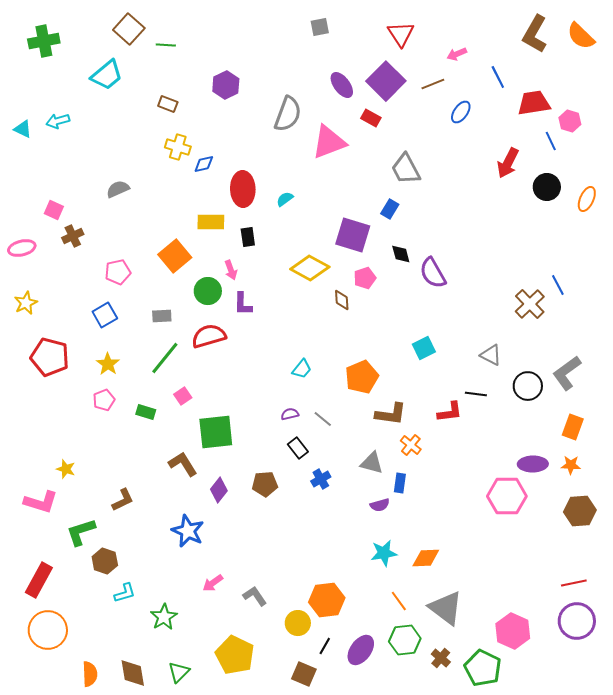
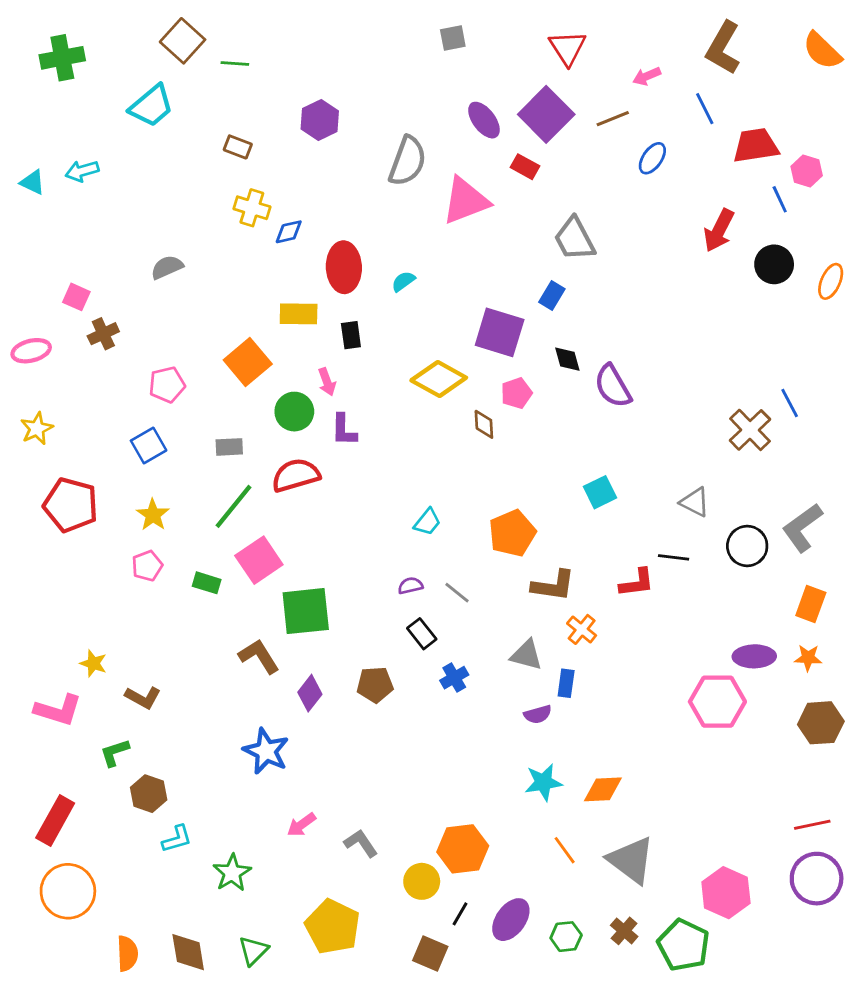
brown L-shape: (535, 34) -> (723, 48), moved
pink square: (183, 396) -> (259, 560), size x1.8
brown L-shape: (123, 500) -> (143, 697), moved, turned 55
green L-shape: (81, 532) -> (115, 753), size x0.7
green hexagon: (405, 640) -> (566, 937), moved, size x0.7

